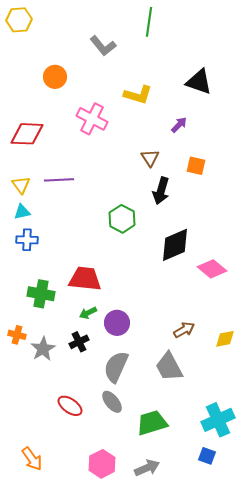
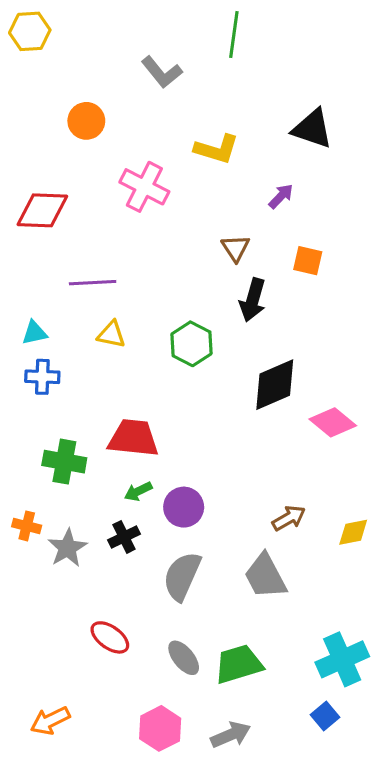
yellow triangle: (21, 185) -> (111, 334), moved, turned -42
gray ellipse: (112, 402) -> (184, 658), moved
blue square: (207, 456) -> (325, 716), turned 30
orange arrow: (32, 459) -> (50, 721), turned 100

